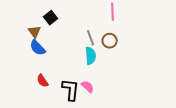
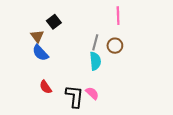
gray line: (91, 38) -> (95, 42), turned 35

